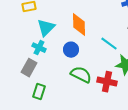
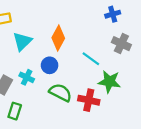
orange diamond: (79, 25) -> (58, 38), turned 30
cyan cross: (39, 48) -> (27, 77), moved

